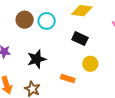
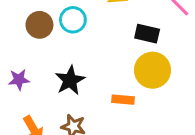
black rectangle: (80, 39) -> (147, 34), moved
yellow circle: (90, 64) -> (152, 70), size x1.5

